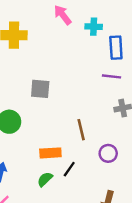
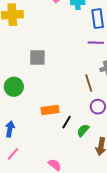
brown line: (81, 130) -> (89, 83), moved
green semicircle: (45, 179) -> (83, 130), moved

